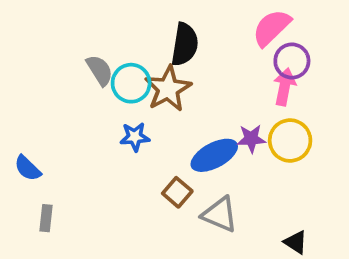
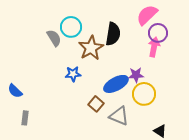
black semicircle: (185, 44) -> (113, 34), moved
cyan circle: (131, 83) -> (71, 27), moved
yellow circle: (290, 140) -> (144, 94), moved

